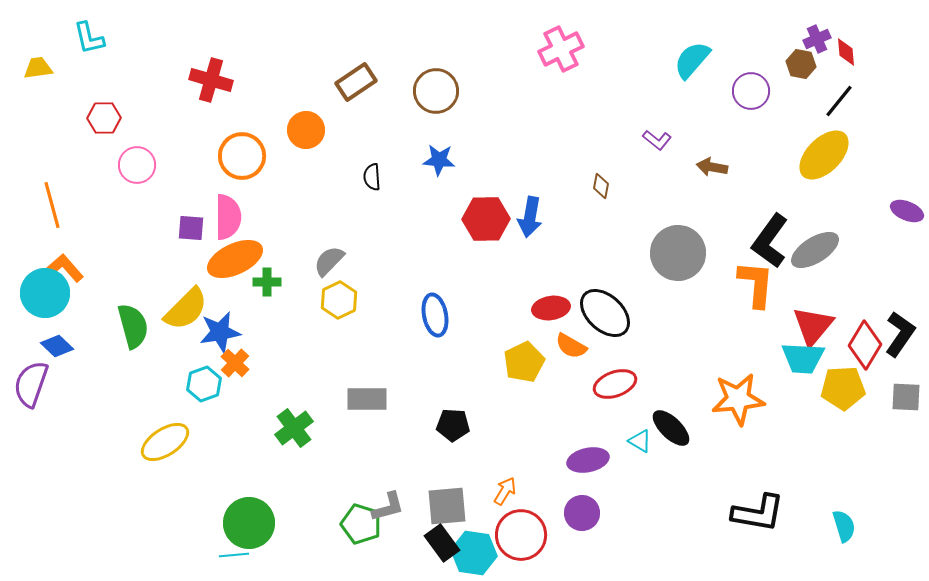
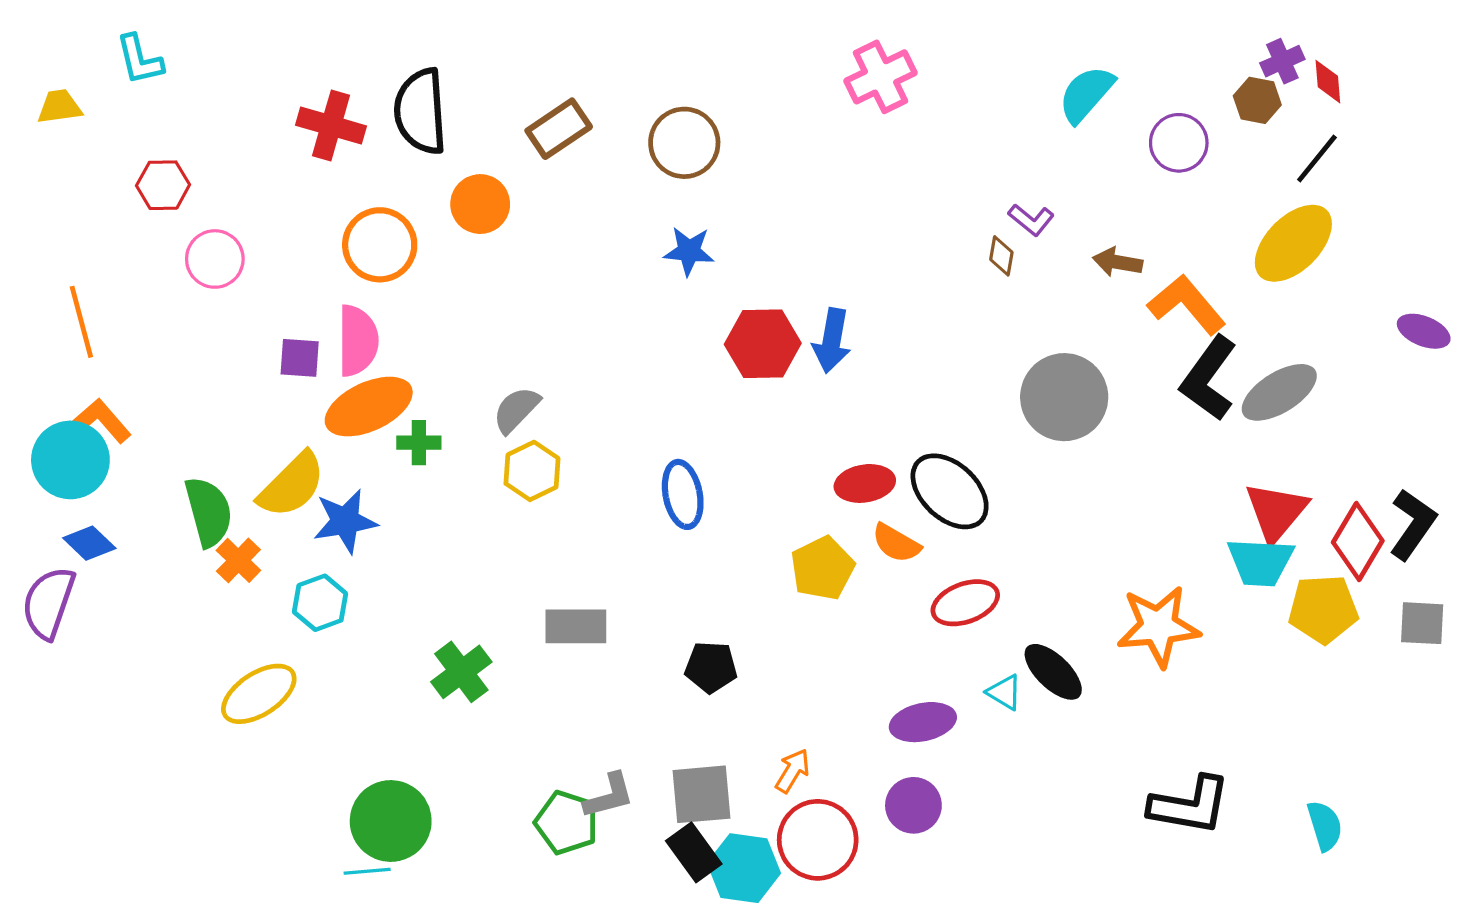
black semicircle: (372, 177) -> (421, 111), moved, size x2.0
brown diamond: (601, 186) -> (1001, 256), moved
orange L-shape: (756, 284) -> (1187, 305), moved, turned -45
orange cross: (235, 363) -> (238, 560), moved

